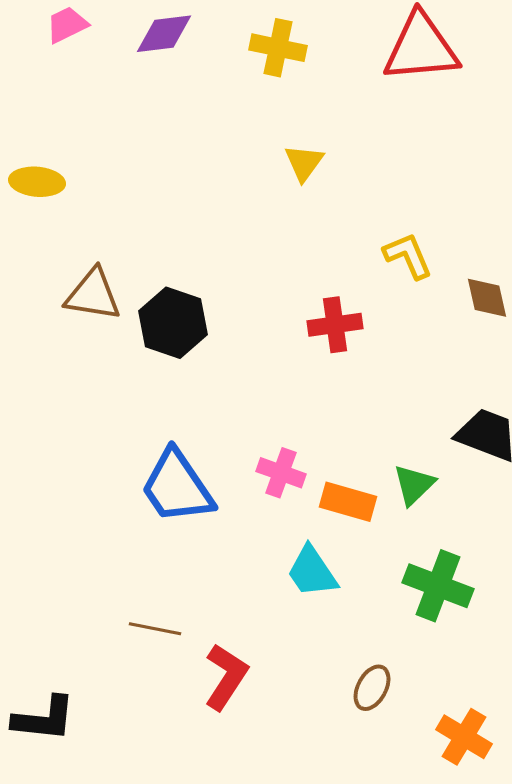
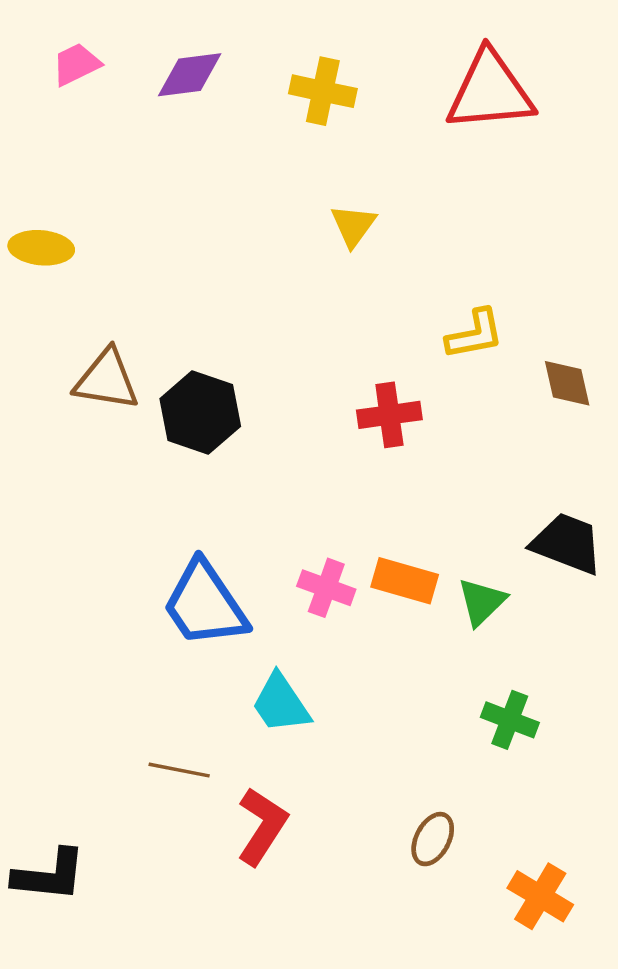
yellow L-shape: (408, 256) -> (475, 334), turned 102
orange rectangle: (348, 502) -> (405, 581), moved
cyan trapezoid: (312, 572) -> (281, 703), moved
green cross: (438, 586) -> (510, 720), size x0.7

